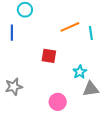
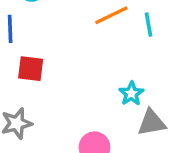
red square: (49, 56) -> (31, 69), moved

